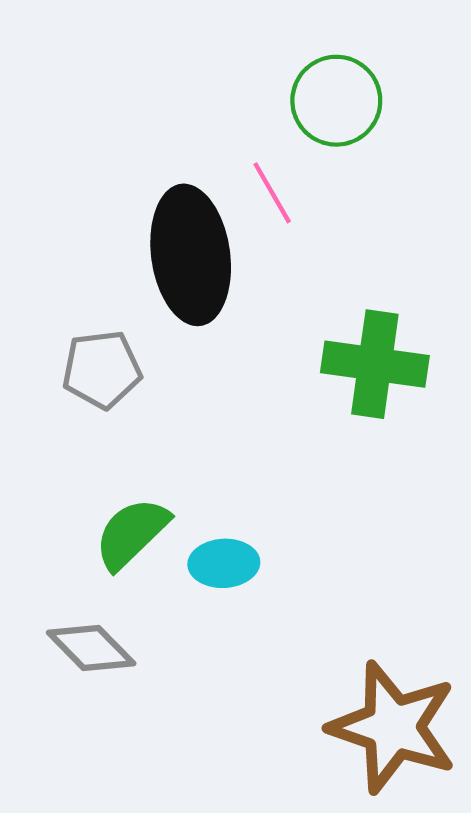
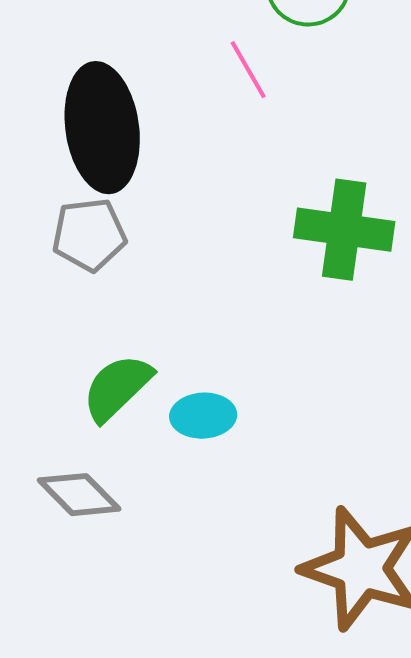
black ellipse: (191, 255) -> (102, 128), moved

